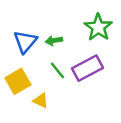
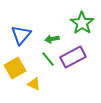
green arrow: (54, 41) -> (52, 39), moved

